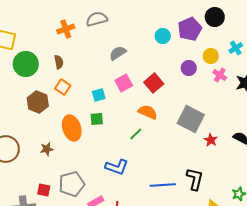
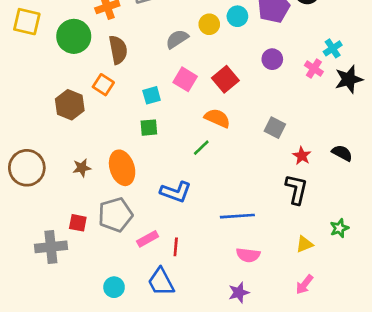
cyan cross: (236, 48) -> (333, 48), moved
yellow circle: (211, 56) -> (209, 24), moved
brown semicircle: (59, 62) -> (118, 50), moved, size x1.5
green circle: (26, 64) -> (74, 36), moved
pink square: (124, 83) -> (185, 79), turned -30
gray square: (191, 119) -> (275, 128), size x0.6
orange ellipse: (72, 128) -> (122, 168), moved
black L-shape: (195, 179) -> (296, 189), moved

